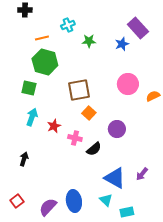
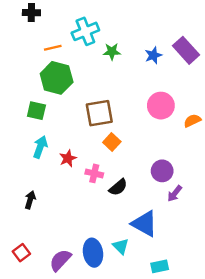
cyan cross: (68, 25) -> (85, 31), size x1.5
purple rectangle: (138, 28) -> (186, 50), moved
purple circle: (117, 129) -> (162, 171), moved
purple arrow: (142, 174) -> (175, 194), moved
cyan triangle: (106, 200) -> (121, 246), moved

